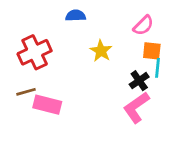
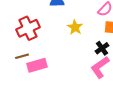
pink rectangle: (47, 105) -> (37, 65), turned -30

